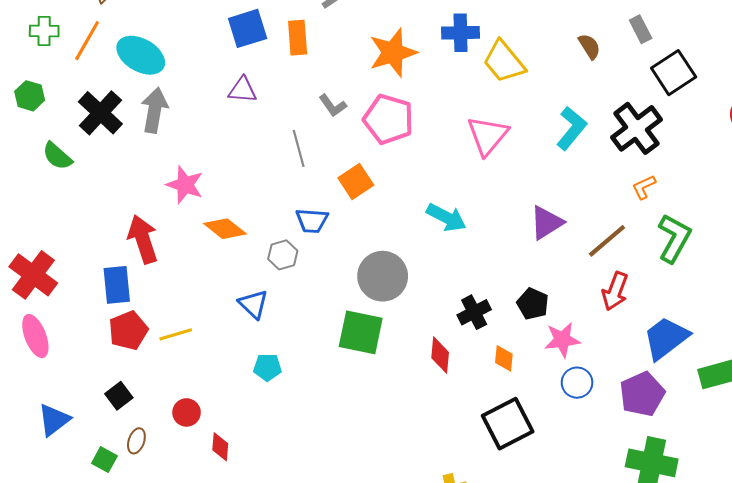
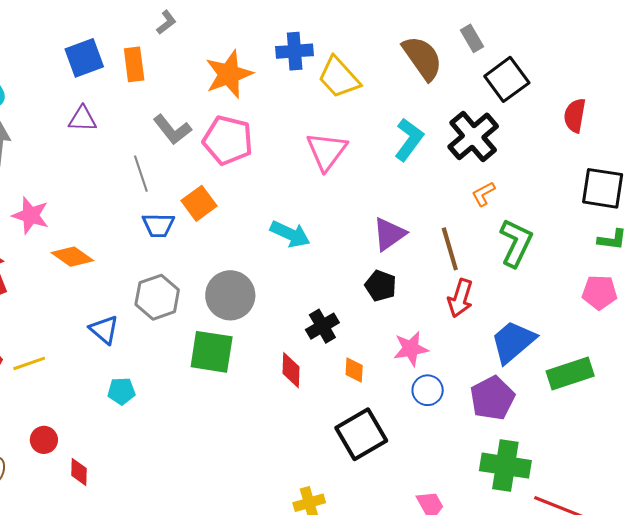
brown semicircle: (589, 46) -> (422, 58), size x1.8
gray L-shape: (333, 106) -> (172, 130), size x1.4
blue trapezoid: (312, 221) -> (158, 225), moved
brown line: (607, 241) -> (450, 249), turned -63
gray hexagon: (283, 255) -> (157, 297), moved, size x1.5
black pentagon: (533, 304) -> (381, 286), moved

